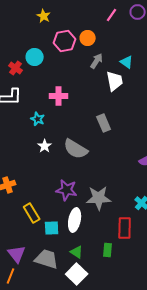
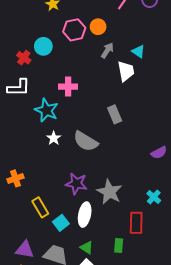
cyan star: (38, 119) -> (46, 110), size x1.6
gray star: (99, 198) -> (109, 192), turned 30
cyan square: (52, 228) -> (61, 223), turned -35
purple triangle: (17, 254) -> (25, 250), turned -42

